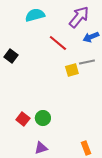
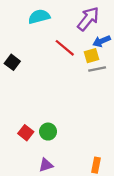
yellow square: (72, 70) -> (92, 56), moved
orange rectangle: (86, 148) -> (96, 165), turned 32

